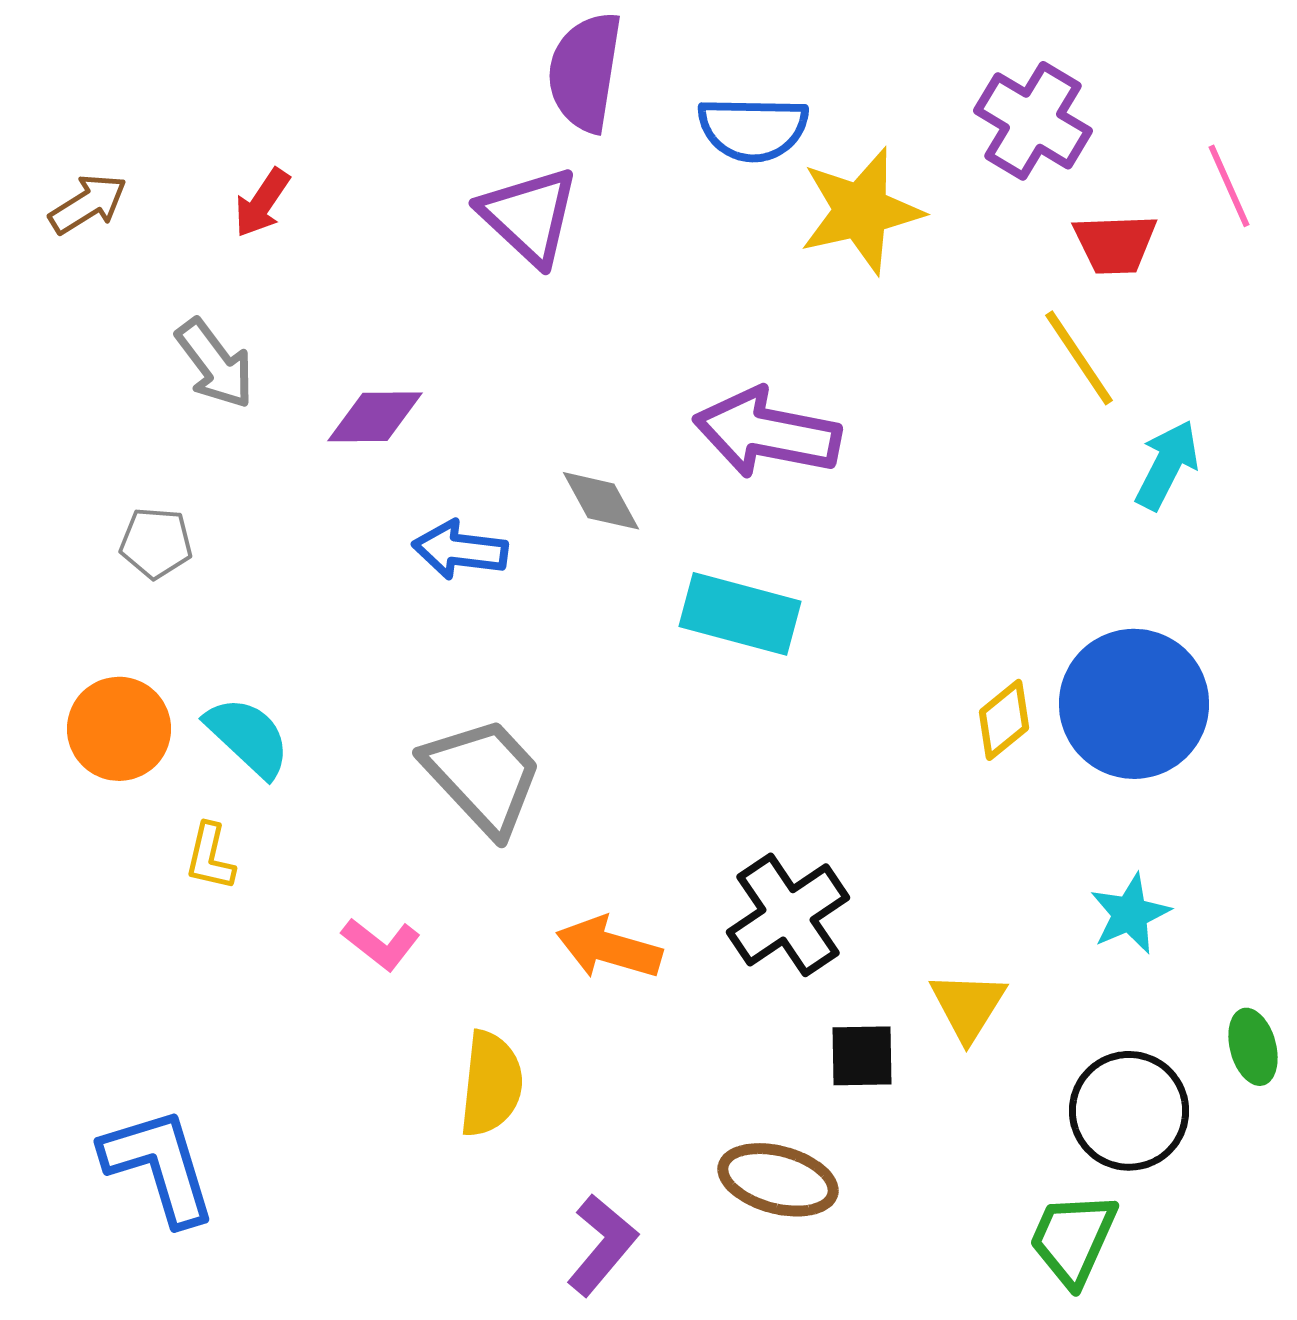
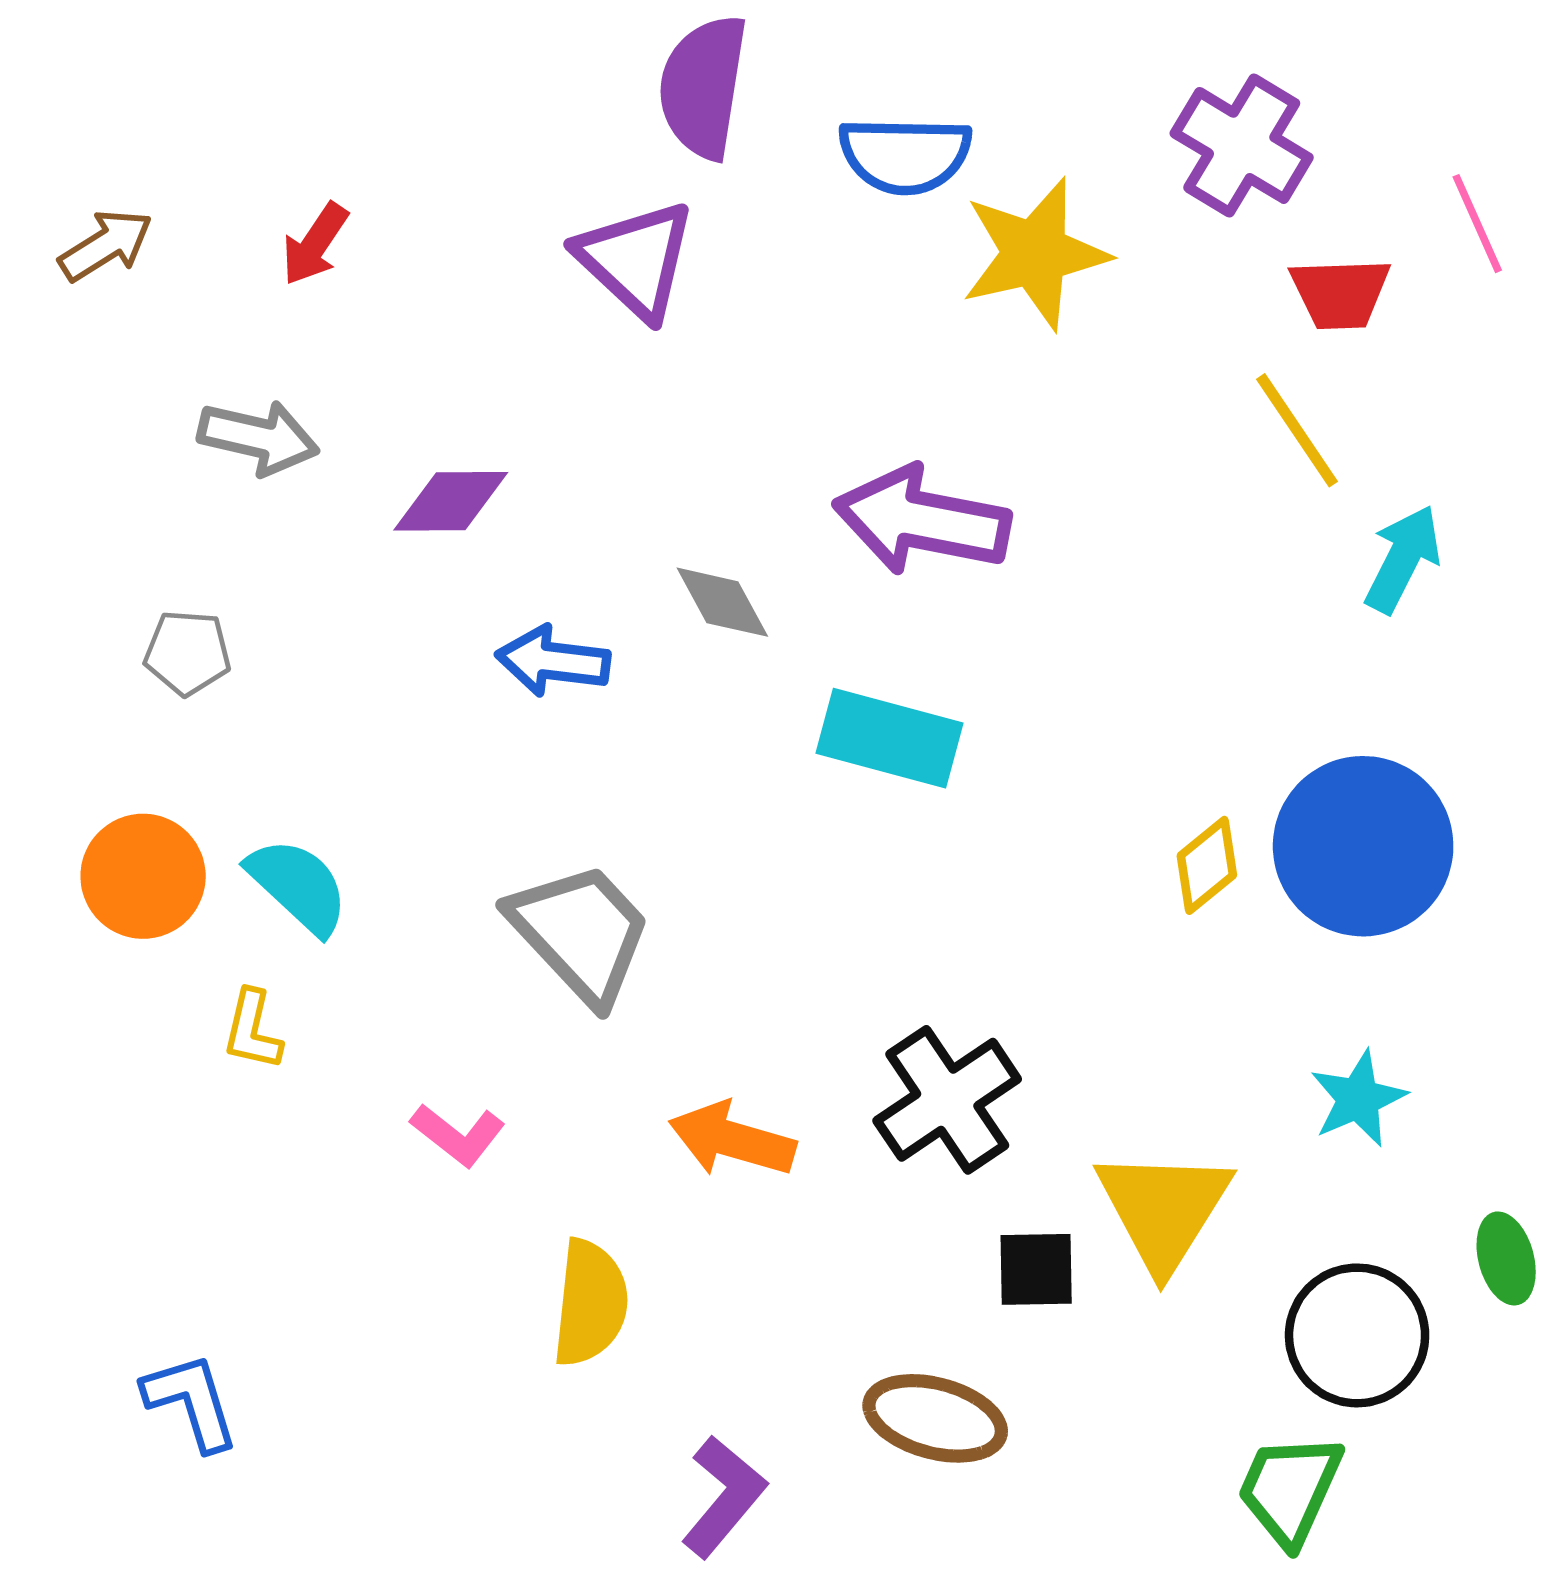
gray arrow: (215, 364) -> (258, 438), turned -40
yellow triangle: (968, 1006) -> (1164, 1209), size x1.5
blue L-shape: (159, 1166) -> (191, 1402), size x0.7

